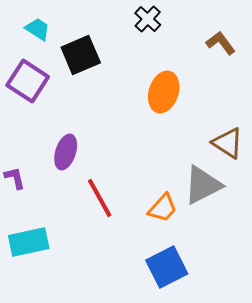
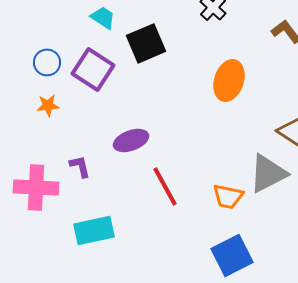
purple ellipse: (66, 152) -> (131, 140), turned 52
orange trapezoid: (163, 208) -> (228, 196), turned 60

